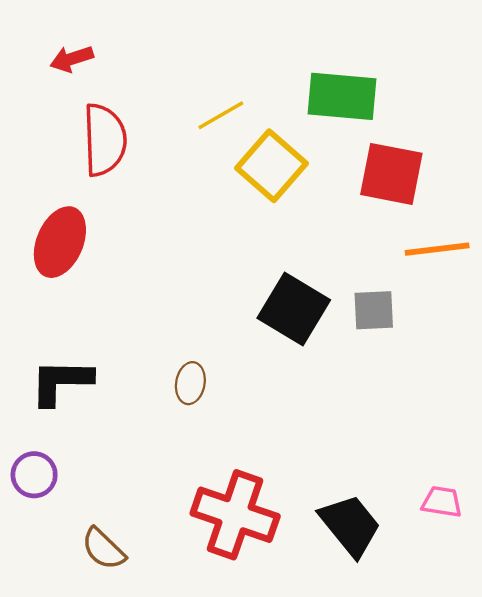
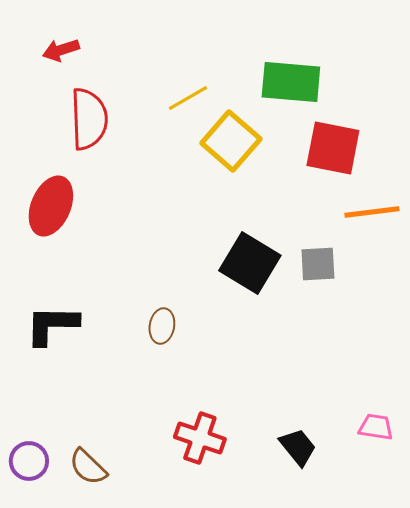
purple circle: (34, 475) -> (29, 461), moved
red cross: (235, 515) -> (200, 438), size x0.7
black trapezoid: (350, 525) -> (298, 447), size x0.7

